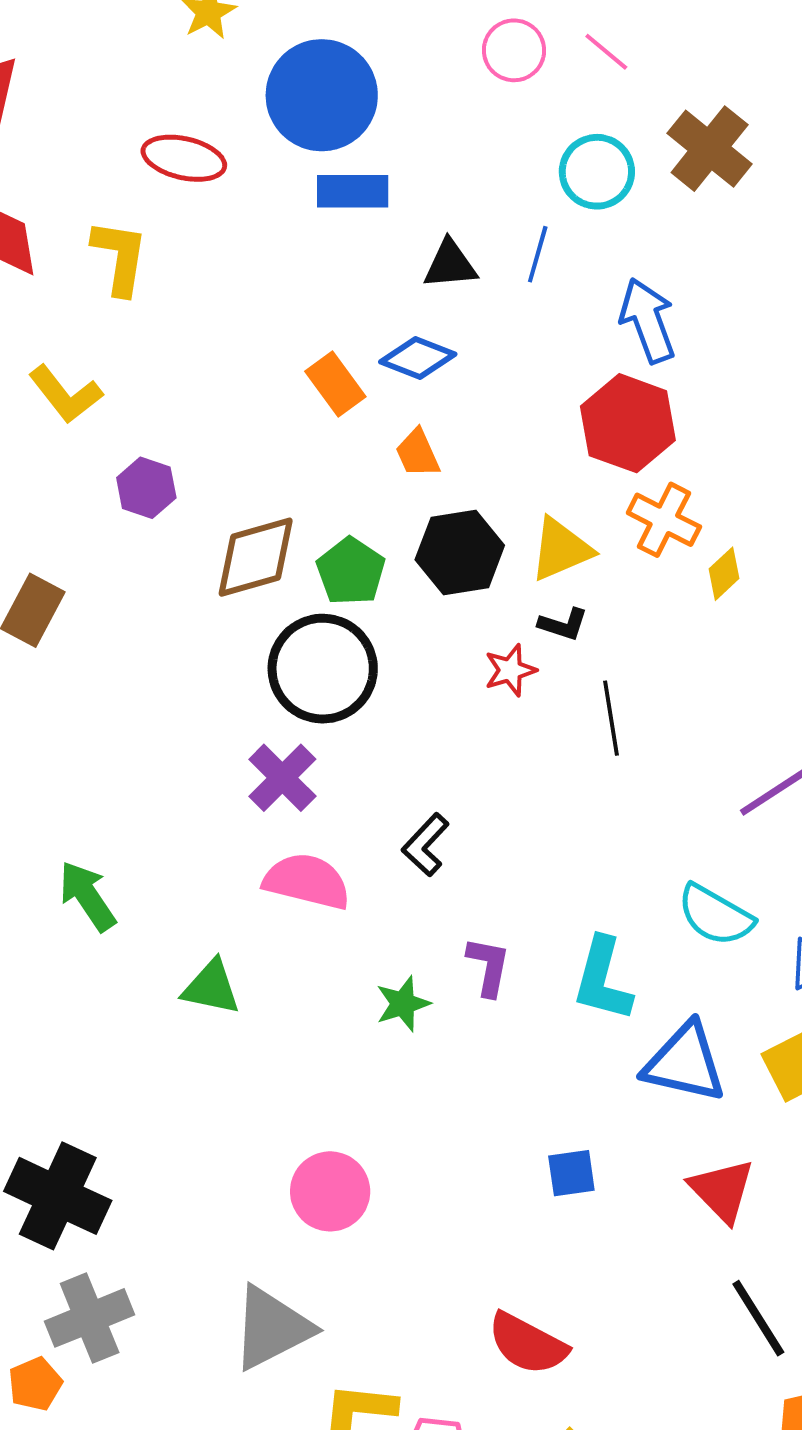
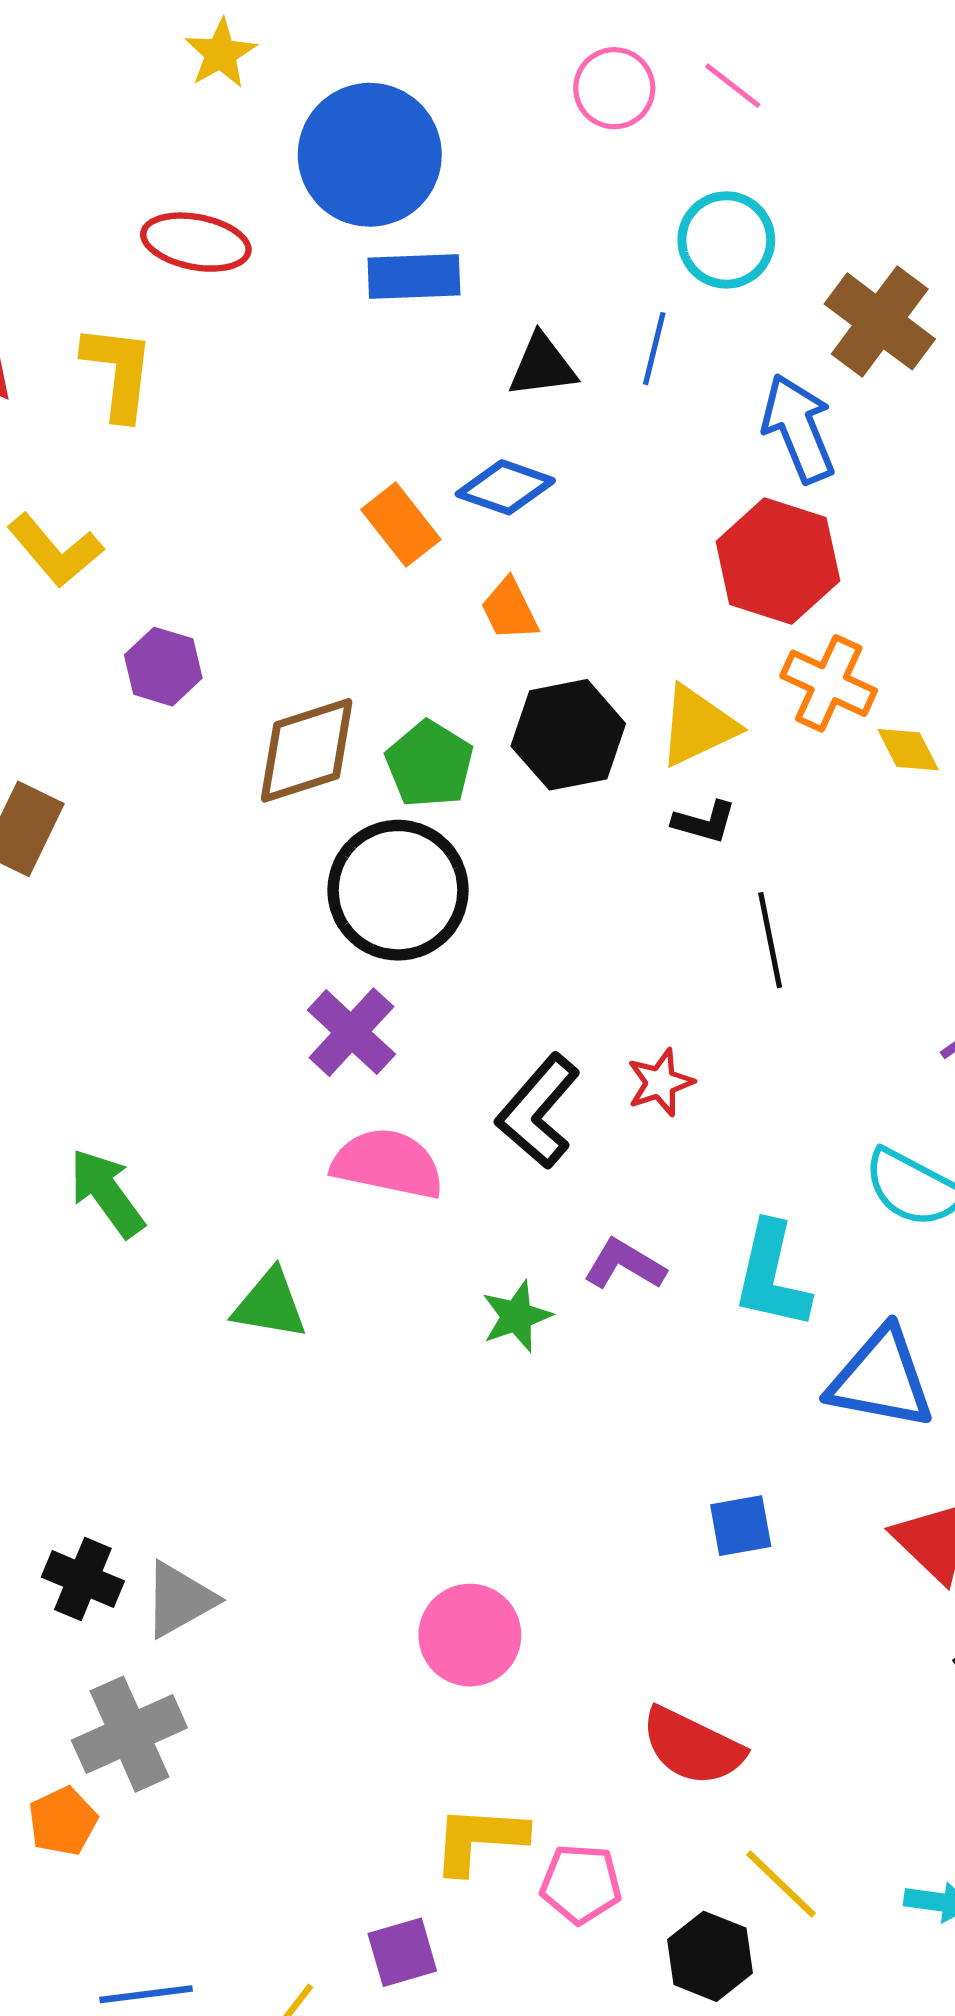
brown cross: (710, 149) -> (880, 321), moved
yellow diamond: (724, 574) -> (908, 750), turned -72
red star: (510, 670) -> (660, 1082), moved
black L-shape: (426, 845) -> (538, 1111), size x1.4
purple L-shape: (488, 967) -> (625, 1265), turned -68
pink circle: (330, 1191) -> (470, 1635), moved
black cross: (58, 1196) -> (83, 1579), size x0.6
gray triangle: (272, 1328) -> (179, 1599), moved, size x0.7

